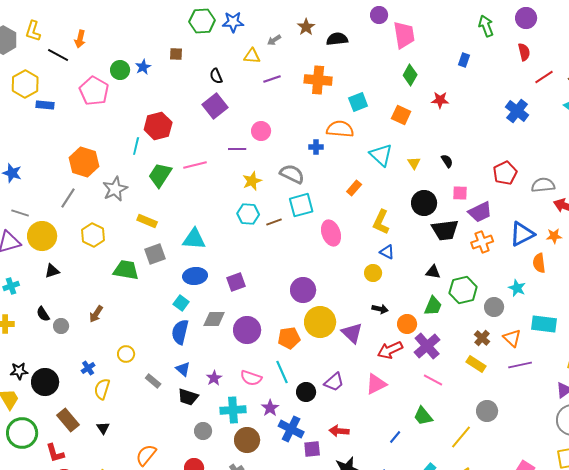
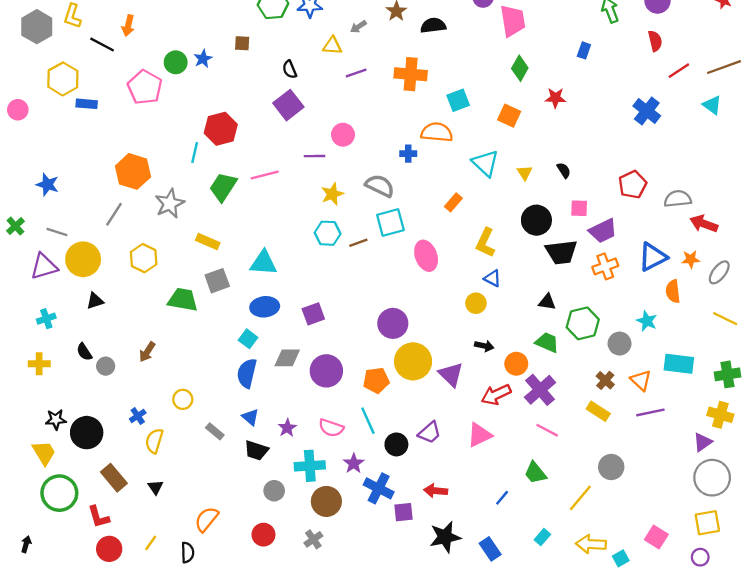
green trapezoid: (433, 306) -> (547, 342), turned -90

